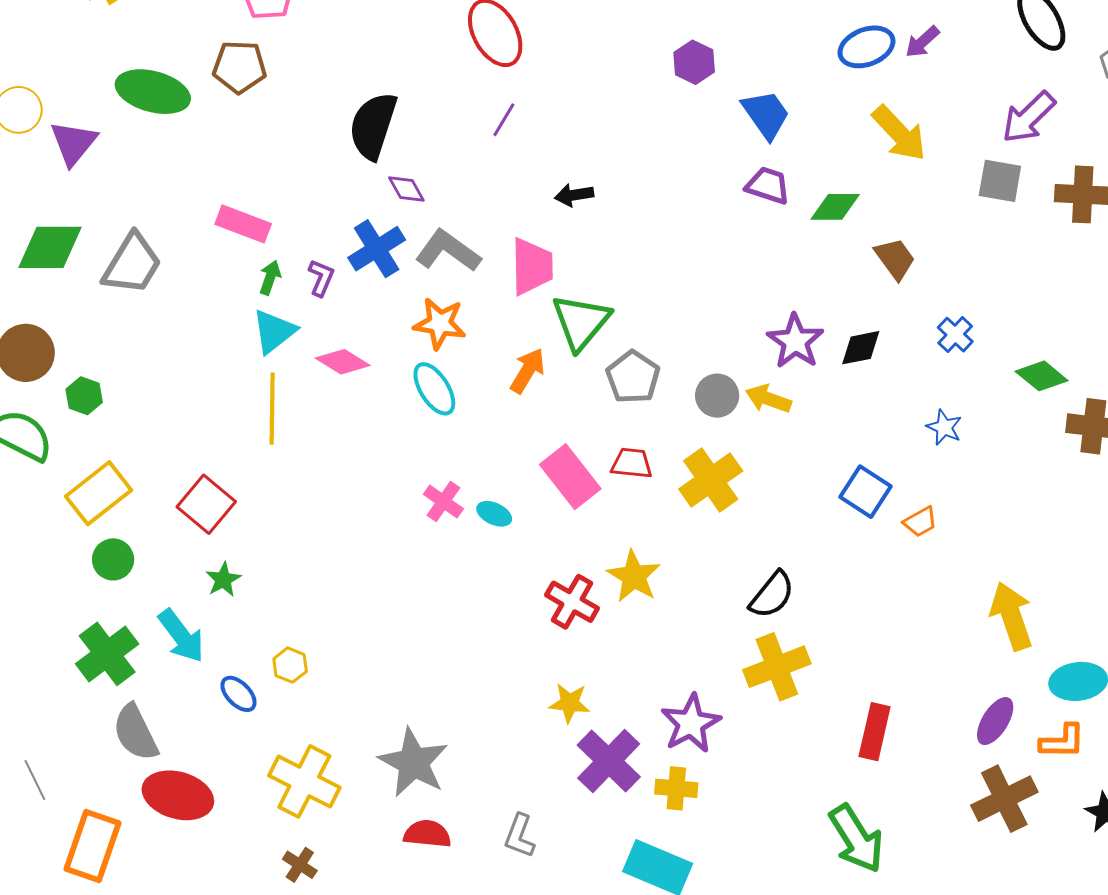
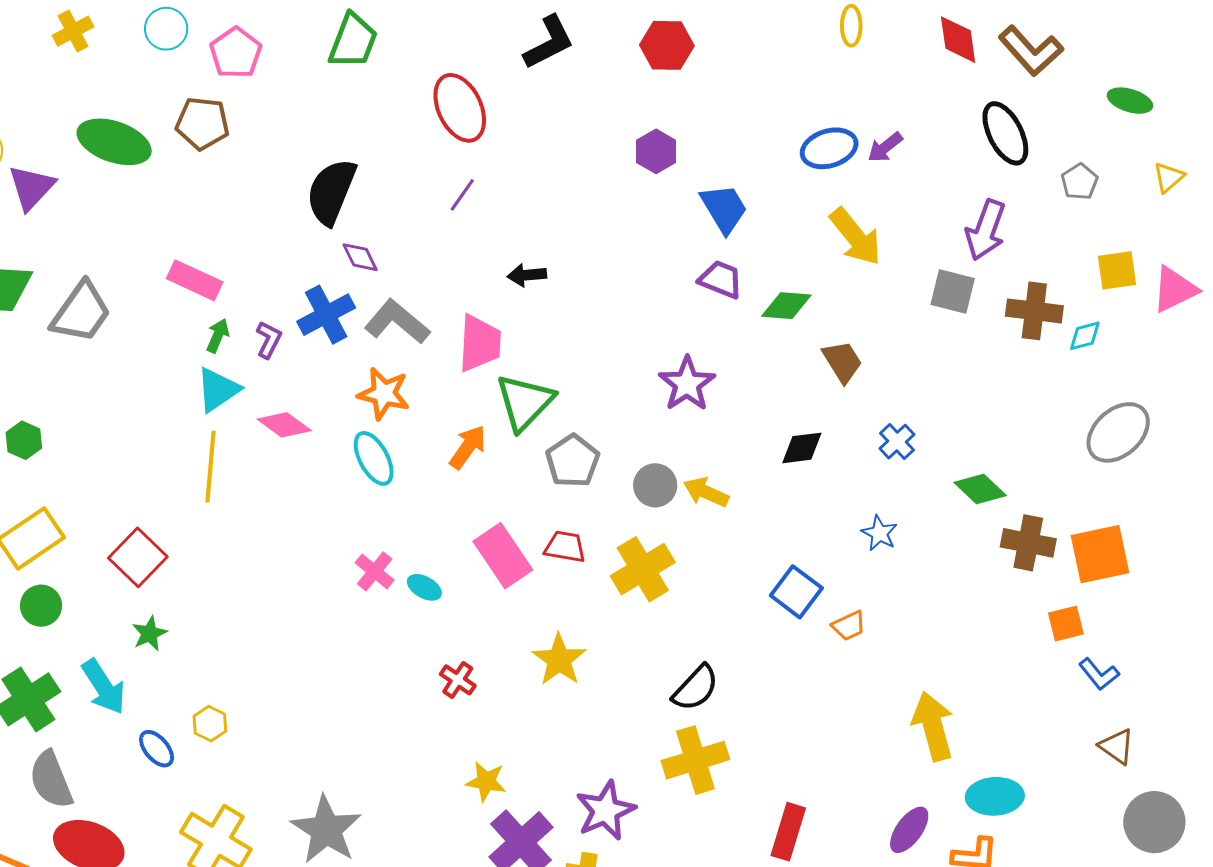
purple arrow: (1029, 117) -> (986, 230), turned -30
purple star: (795, 341) -> (687, 384), moved
red cross: (572, 602) -> (458, 680), moved, size x0.7

